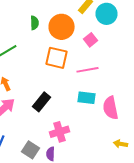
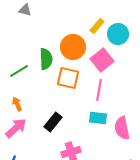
green semicircle: (34, 23) -> (46, 59), moved, size x1.5
pink square: (90, 40) -> (102, 60), size x1.6
pink line: (88, 70) -> (99, 90), turned -70

